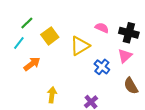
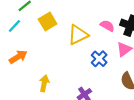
pink semicircle: (102, 28) -> (107, 26), moved
orange arrow: (32, 64) -> (18, 57), moved

